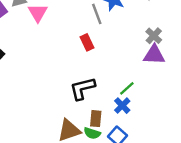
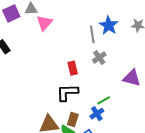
gray cross: (154, 36) -> (99, 57), moved
red rectangle: (87, 42) -> (73, 68), moved

